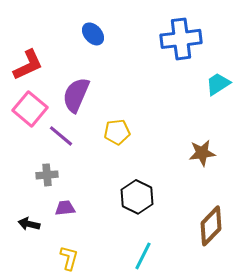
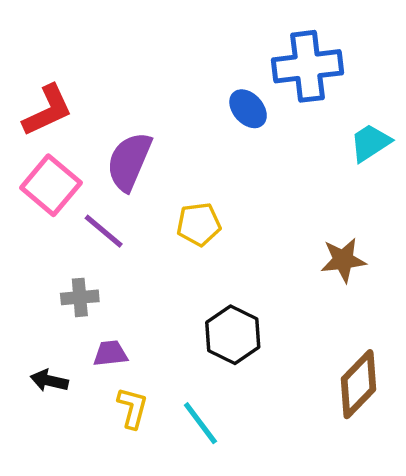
blue ellipse: (93, 34) -> (248, 109), moved
cyan line: (143, 256) -> (200, 423), moved, turned -64
yellow L-shape: (69, 258) -> (132, 408), moved

